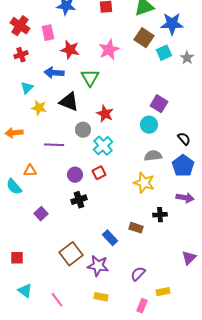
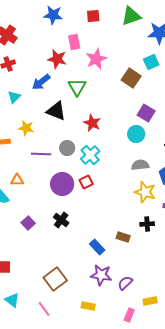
pink rectangle: (48, 33) -> (74, 42), moved
brown square: (144, 38) -> (131, 78), moved
blue arrow: (54, 73) -> (41, 82), turned -42
yellow star: (39, 108) -> (26, 128), moved
gray circle: (83, 130) -> (67, 148), moved
purple circle: (75, 175) -> (62, 184), size x1.5
yellow star: (144, 183) -> (145, 192), moved
black cross: (79, 200) -> (61, 220), moved, turned -35
brown square: (71, 254) -> (55, 279), moved
purple star: (98, 266) -> (101, 275), moved

